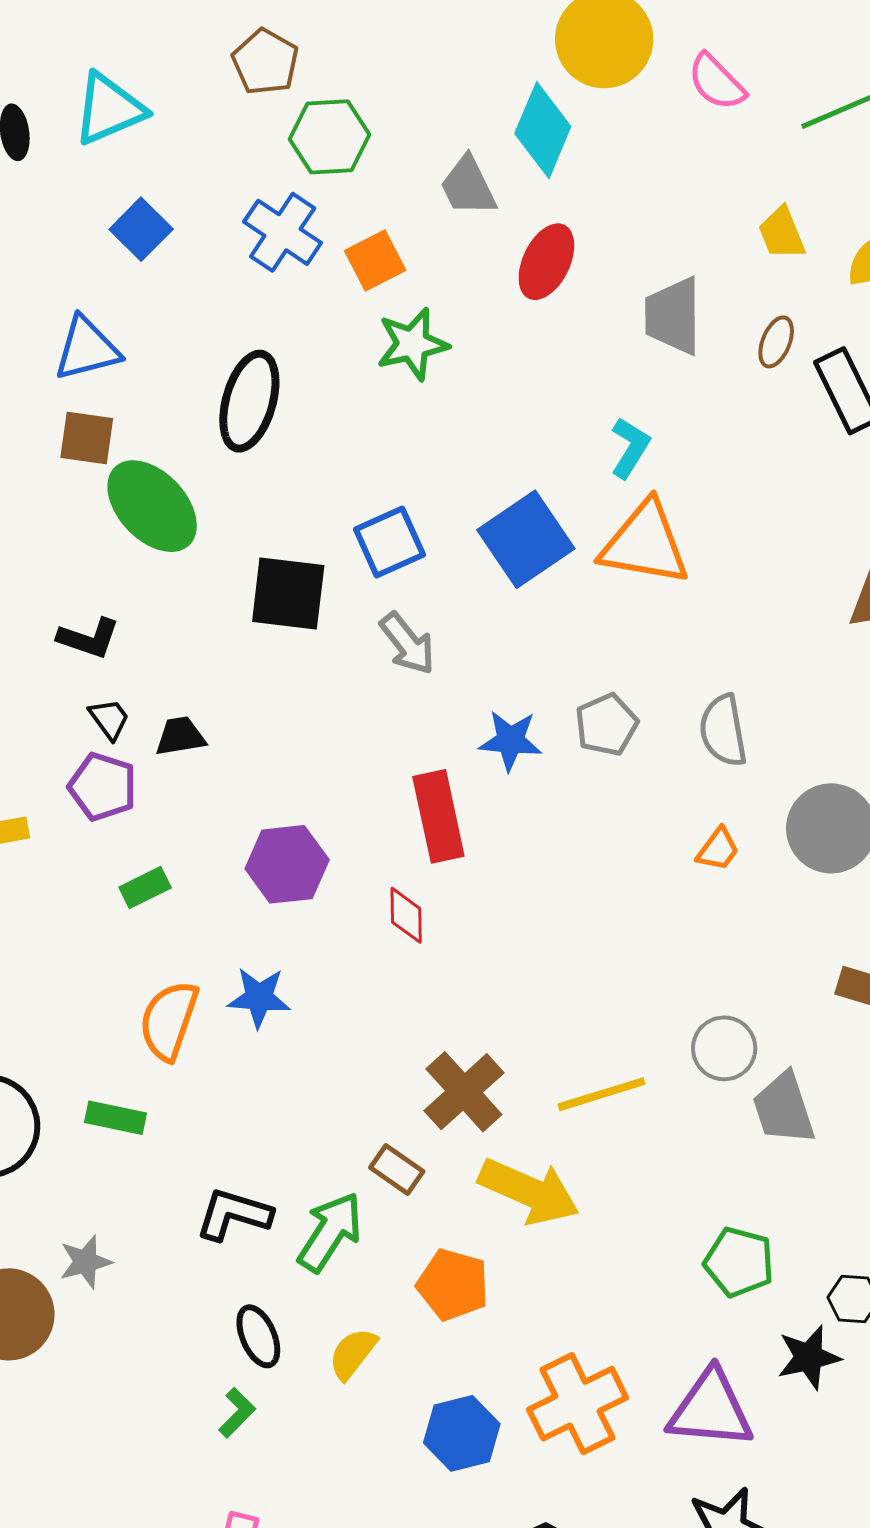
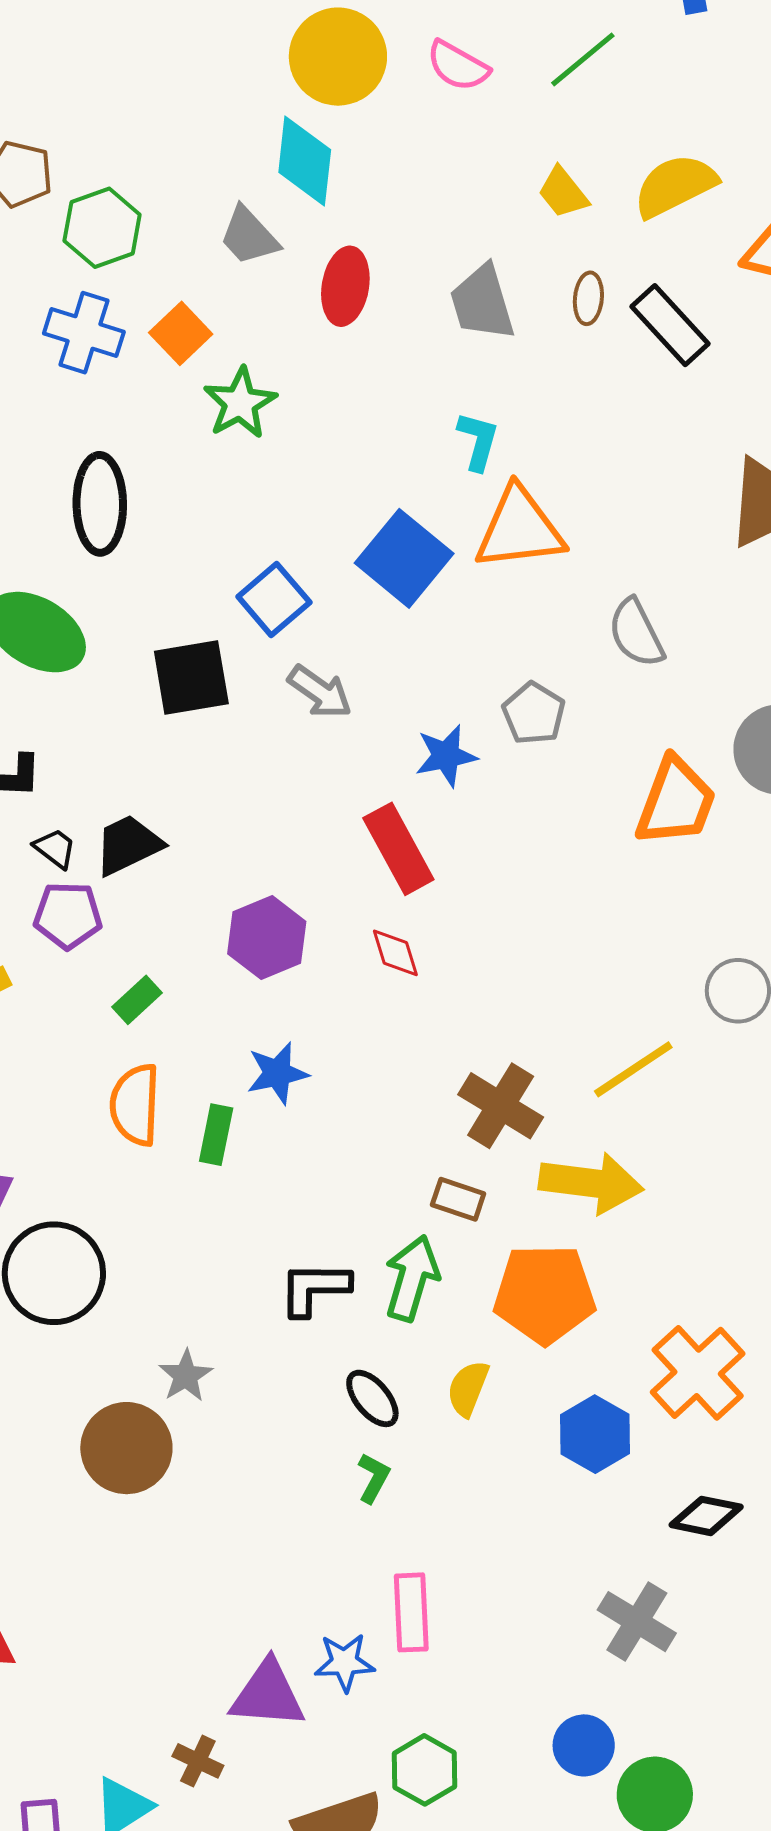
gray semicircle: (723, 731) -> (636, 633), moved
black trapezoid: (180, 736) -> (128, 845), size x1.4
orange trapezoid: (718, 849) -> (676, 802), size x2.0
orange semicircle: (169, 1020) -> (135, 1105), moved
green rectangle: (115, 1118) -> (216, 1135), moved, turned -74
orange pentagon: (453, 1285) -> (545, 1294), size x1.4

